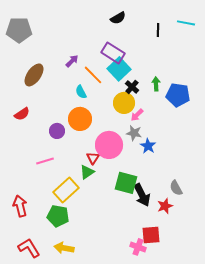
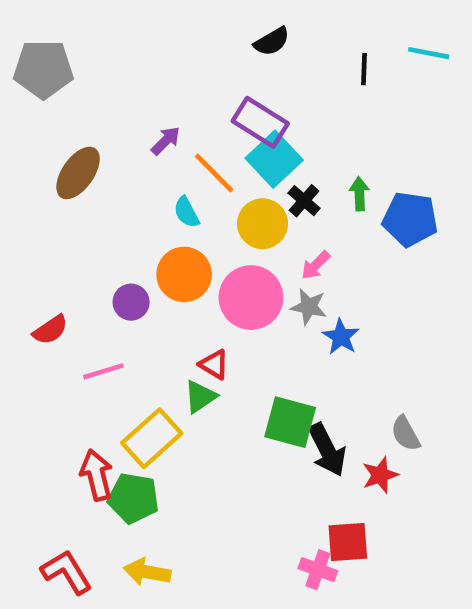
yellow circle: (124, 103) -> (263, 224), moved
red semicircle: (22, 114) -> (50, 330), moved
pink circle: (109, 145) -> (251, 298), moved
red triangle: (93, 158) -> (214, 364), turned -32
red arrow: (20, 206) -> (96, 475), moved

